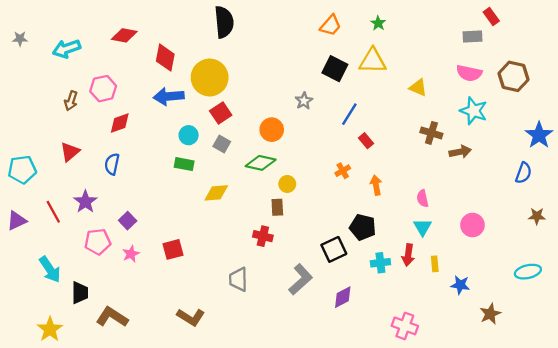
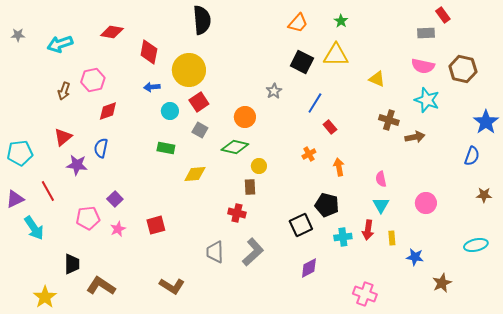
blue arrow: (169, 96) -> (152, 87), size x0.6
cyan circle: (189, 135) -> (170, 111), moved
purple star: (85, 202) -> (77, 165), moved, turned -30
cyan arrow: (50, 269) -> (34, 228), moved
gray L-shape: (301, 279) -> (253, 252), moved

